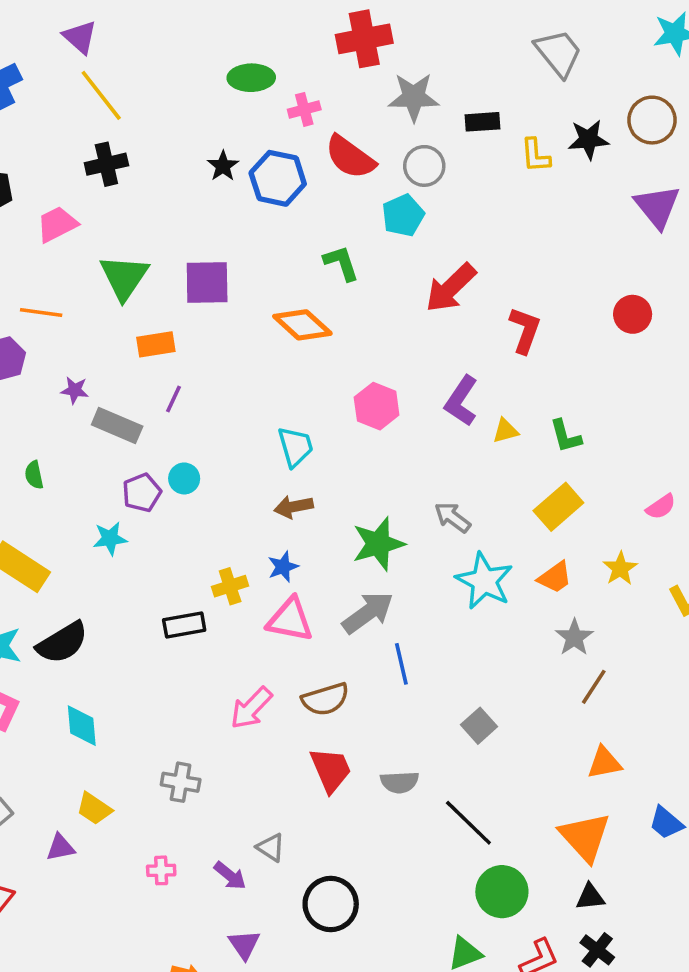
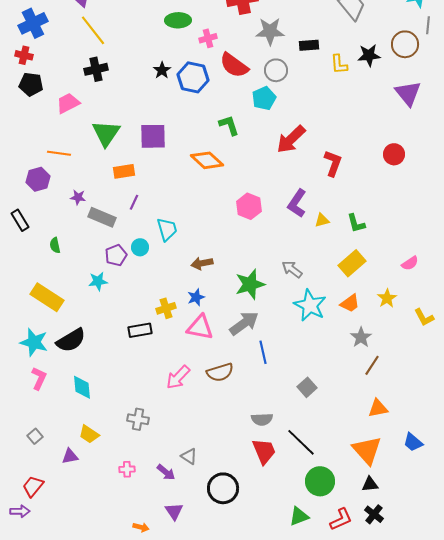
cyan trapezoid: (295, 447) -> (167, 229), moved
red trapezoid: (331, 770) -> (264, 451), moved

